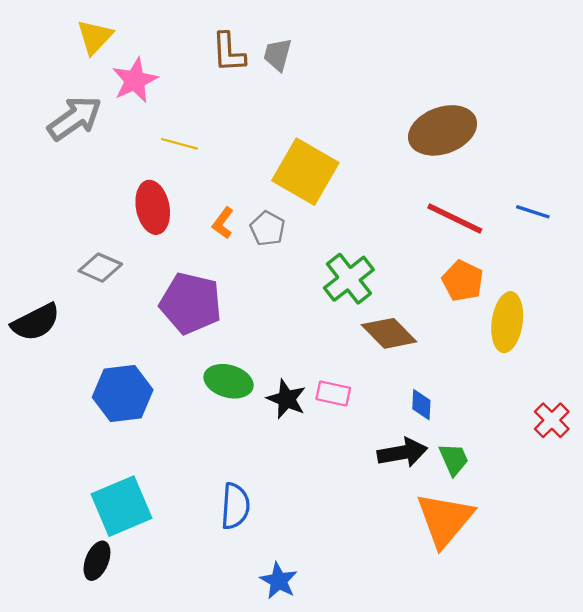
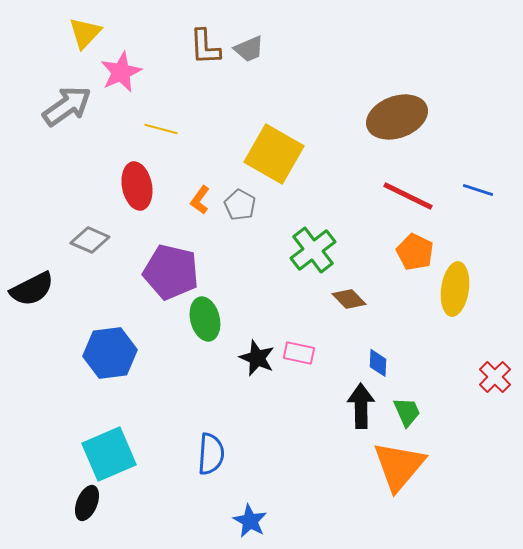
gray trapezoid: (278, 55) -> (249, 49), turned -128
brown diamond: (389, 333) -> (349, 299), size x0.7
green ellipse: (229, 381) -> (205, 319), moved, turned 60
black arrow: (402, 453) -> (361, 406), turned -81

